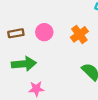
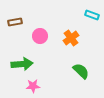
brown rectangle: (16, 33) -> (15, 22), moved

